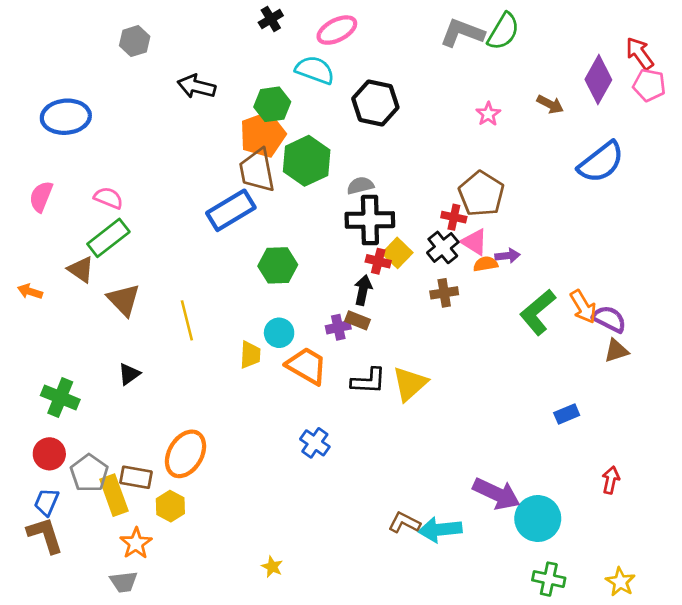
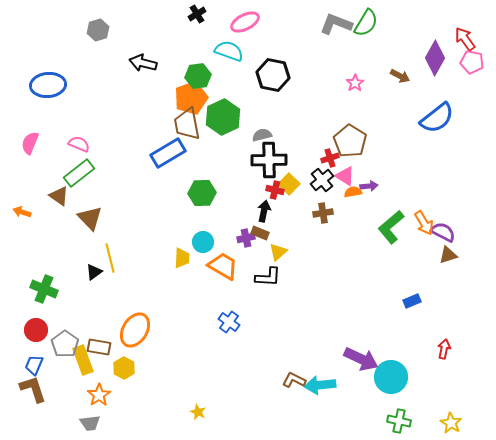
red cross: (454, 217) -> (330, 158), turned -30
yellow line: (187, 320) -> (110, 258), moved
yellow triangle: (410, 384) -> (278, 252), moved, size x0.7

